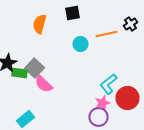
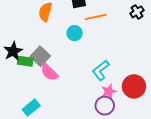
orange line: (106, 34) -> (96, 17), moved
cyan circle: (80, 44) -> (75, 33), moved
cyan L-shape: (108, 84) -> (101, 70), moved

